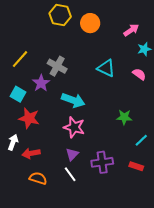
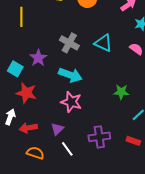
yellow line: (20, 59) -> (21, 17), moved, turned -42
gray cross: (57, 66) -> (69, 43), moved
purple triangle: (72, 154) -> (57, 129), moved

